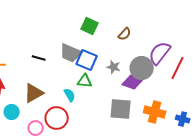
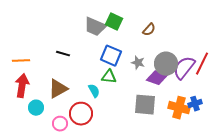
gray trapezoid: (71, 53) -> (95, 27), moved
purple semicircle: (160, 53) -> (184, 68), moved
blue cross: (183, 119) -> (195, 104), moved, turned -32

